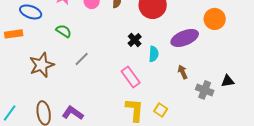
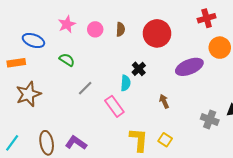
cyan semicircle: (154, 54) -> (126, 83), moved
brown star: (42, 65) -> (28, 94), moved
brown arrow: (183, 72) -> (164, 101), moved
pink rectangle: (131, 77) -> (114, 106), moved

